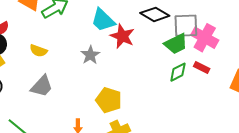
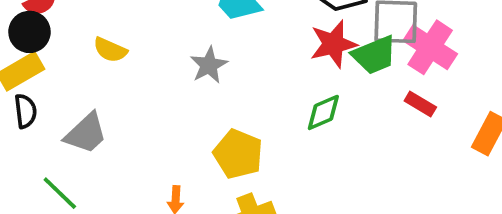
red star: (122, 36) -> (333, 44), moved, turned 30
green diamond: (178, 72) -> (323, 112), moved
gray trapezoid: (42, 86) -> (86, 133), moved

